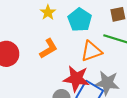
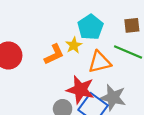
yellow star: (48, 12) -> (74, 45), moved

